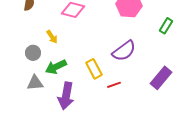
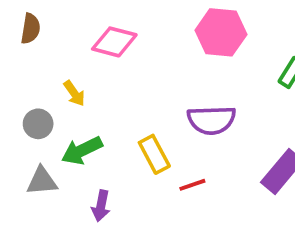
purple semicircle: (124, 51) -> (211, 120), turned 35
purple arrow: (66, 96) -> (101, 206), size x0.6

